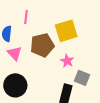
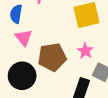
brown pentagon: (42, 45) -> (52, 57), moved

